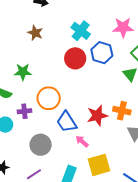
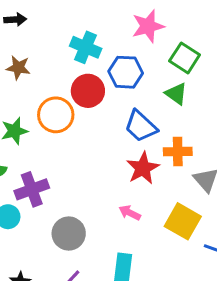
orange circle: (49, 98) -> (56, 115), moved
purple cross: (24, 111) -> (32, 189), size x1.5
blue trapezoid: (67, 122) -> (141, 126), moved
yellow square: (99, 165) -> (183, 221), moved, turned -30

